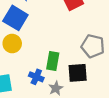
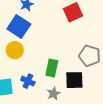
blue cross: (36, 77) -> (28, 81), moved

